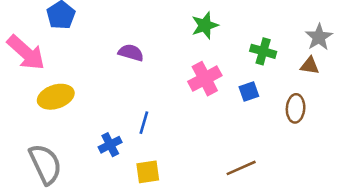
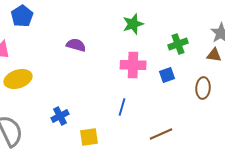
green cross: (263, 51) -> (178, 44), turned -36
pink cross: (205, 79) -> (133, 65), turned 30
blue line: (144, 123) -> (122, 107), moved

